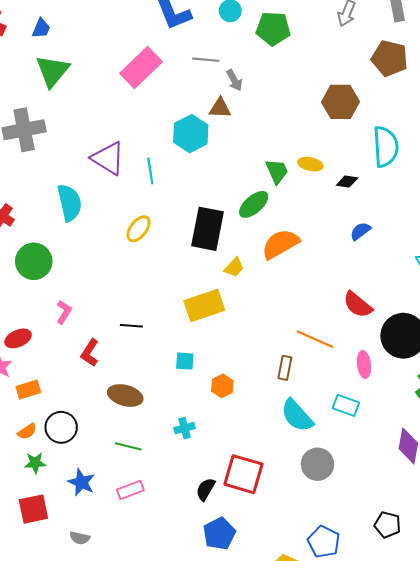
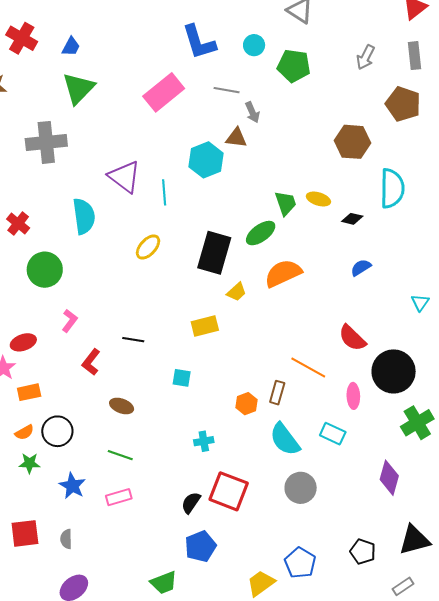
yellow rectangle: (204, 305) -> (205, 326), size x0.7
orange hexagon: (222, 386) -> (247, 404), moved
brown ellipse: (125, 396) -> (122, 406), size x0.7
cyan cross: (185, 428) -> (204, 441), moved
red square: (33, 509) -> (25, 533), moved
gray semicircle: (80, 538) -> (66, 539), turned 72

